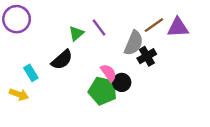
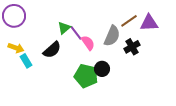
purple line: (99, 27) -> (76, 33), moved
black cross: (147, 56) -> (132, 47), moved
pink semicircle: (109, 73) -> (88, 43), moved
yellow arrow: (19, 94) -> (16, 48), moved

